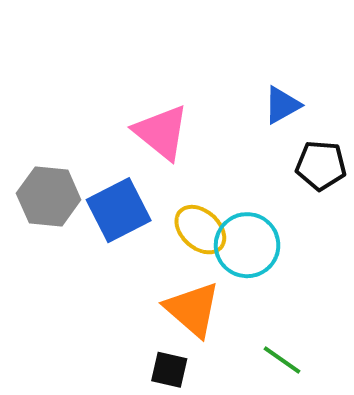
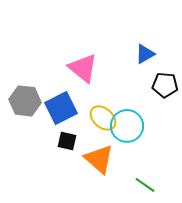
black square: (169, 370) -> (67, 141), moved

